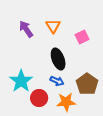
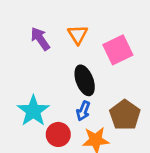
pink square: (82, 37) -> (118, 50), size x1.5
blue arrow: (57, 81) -> (83, 111), turned 88

